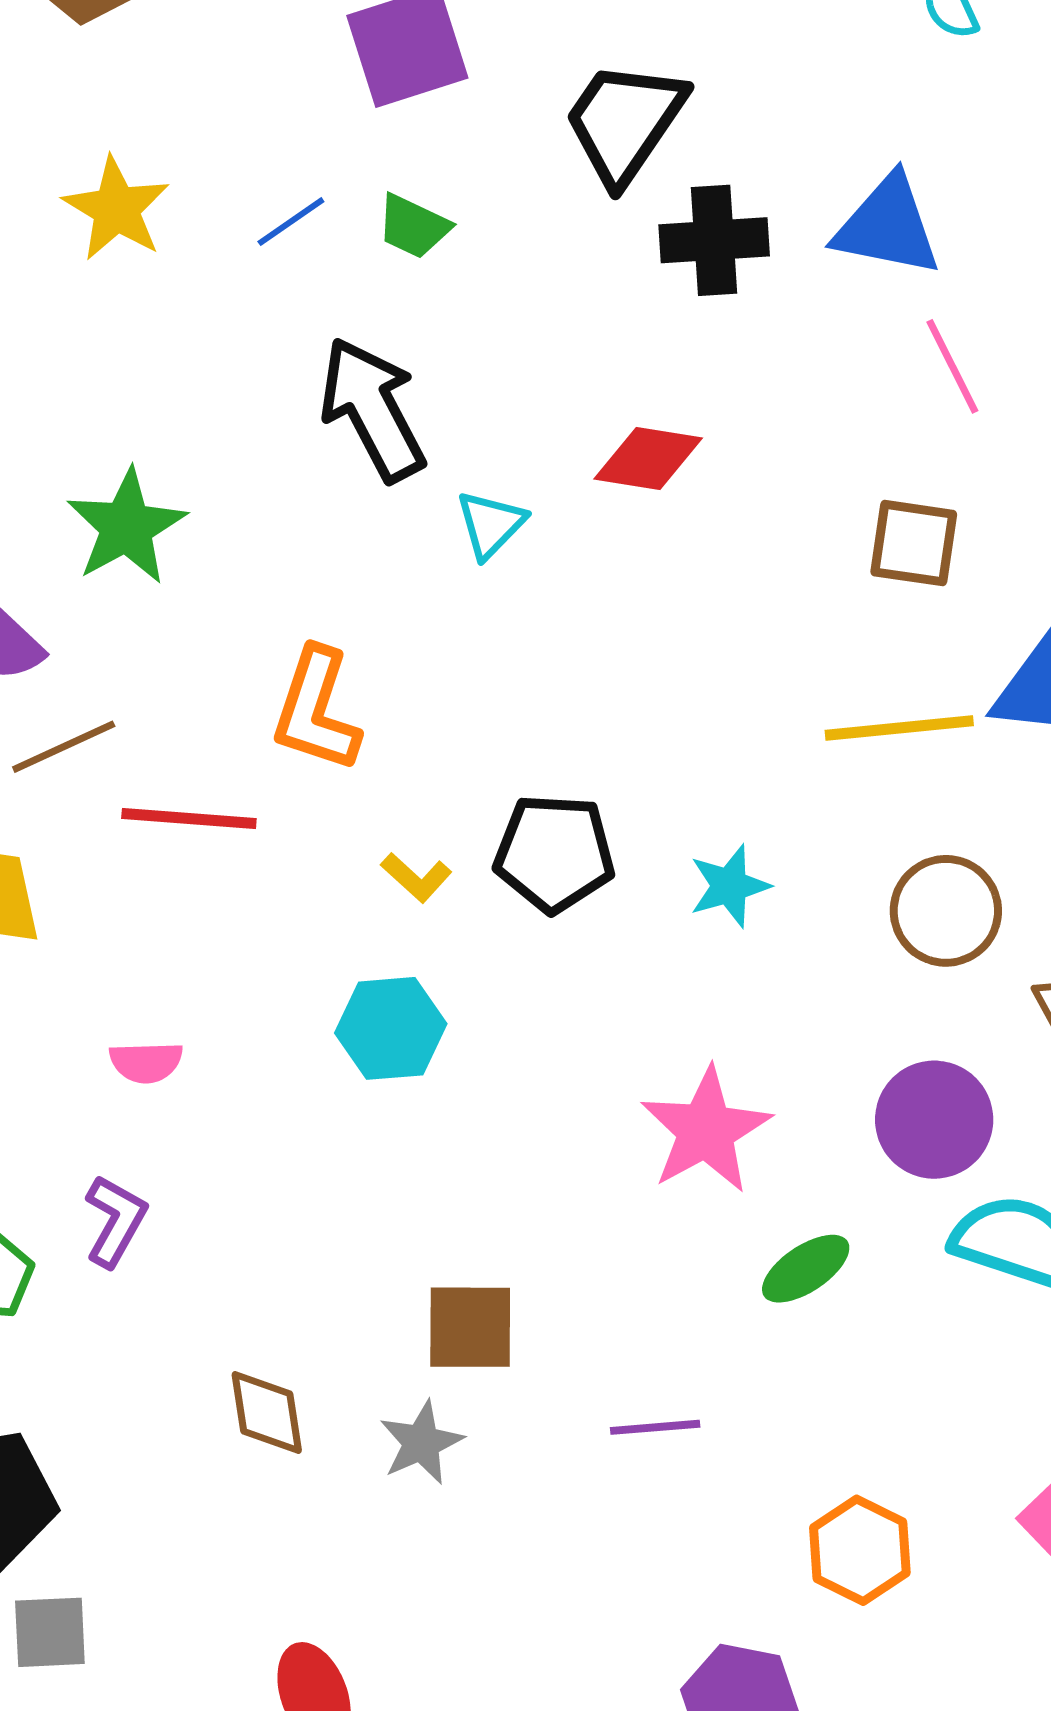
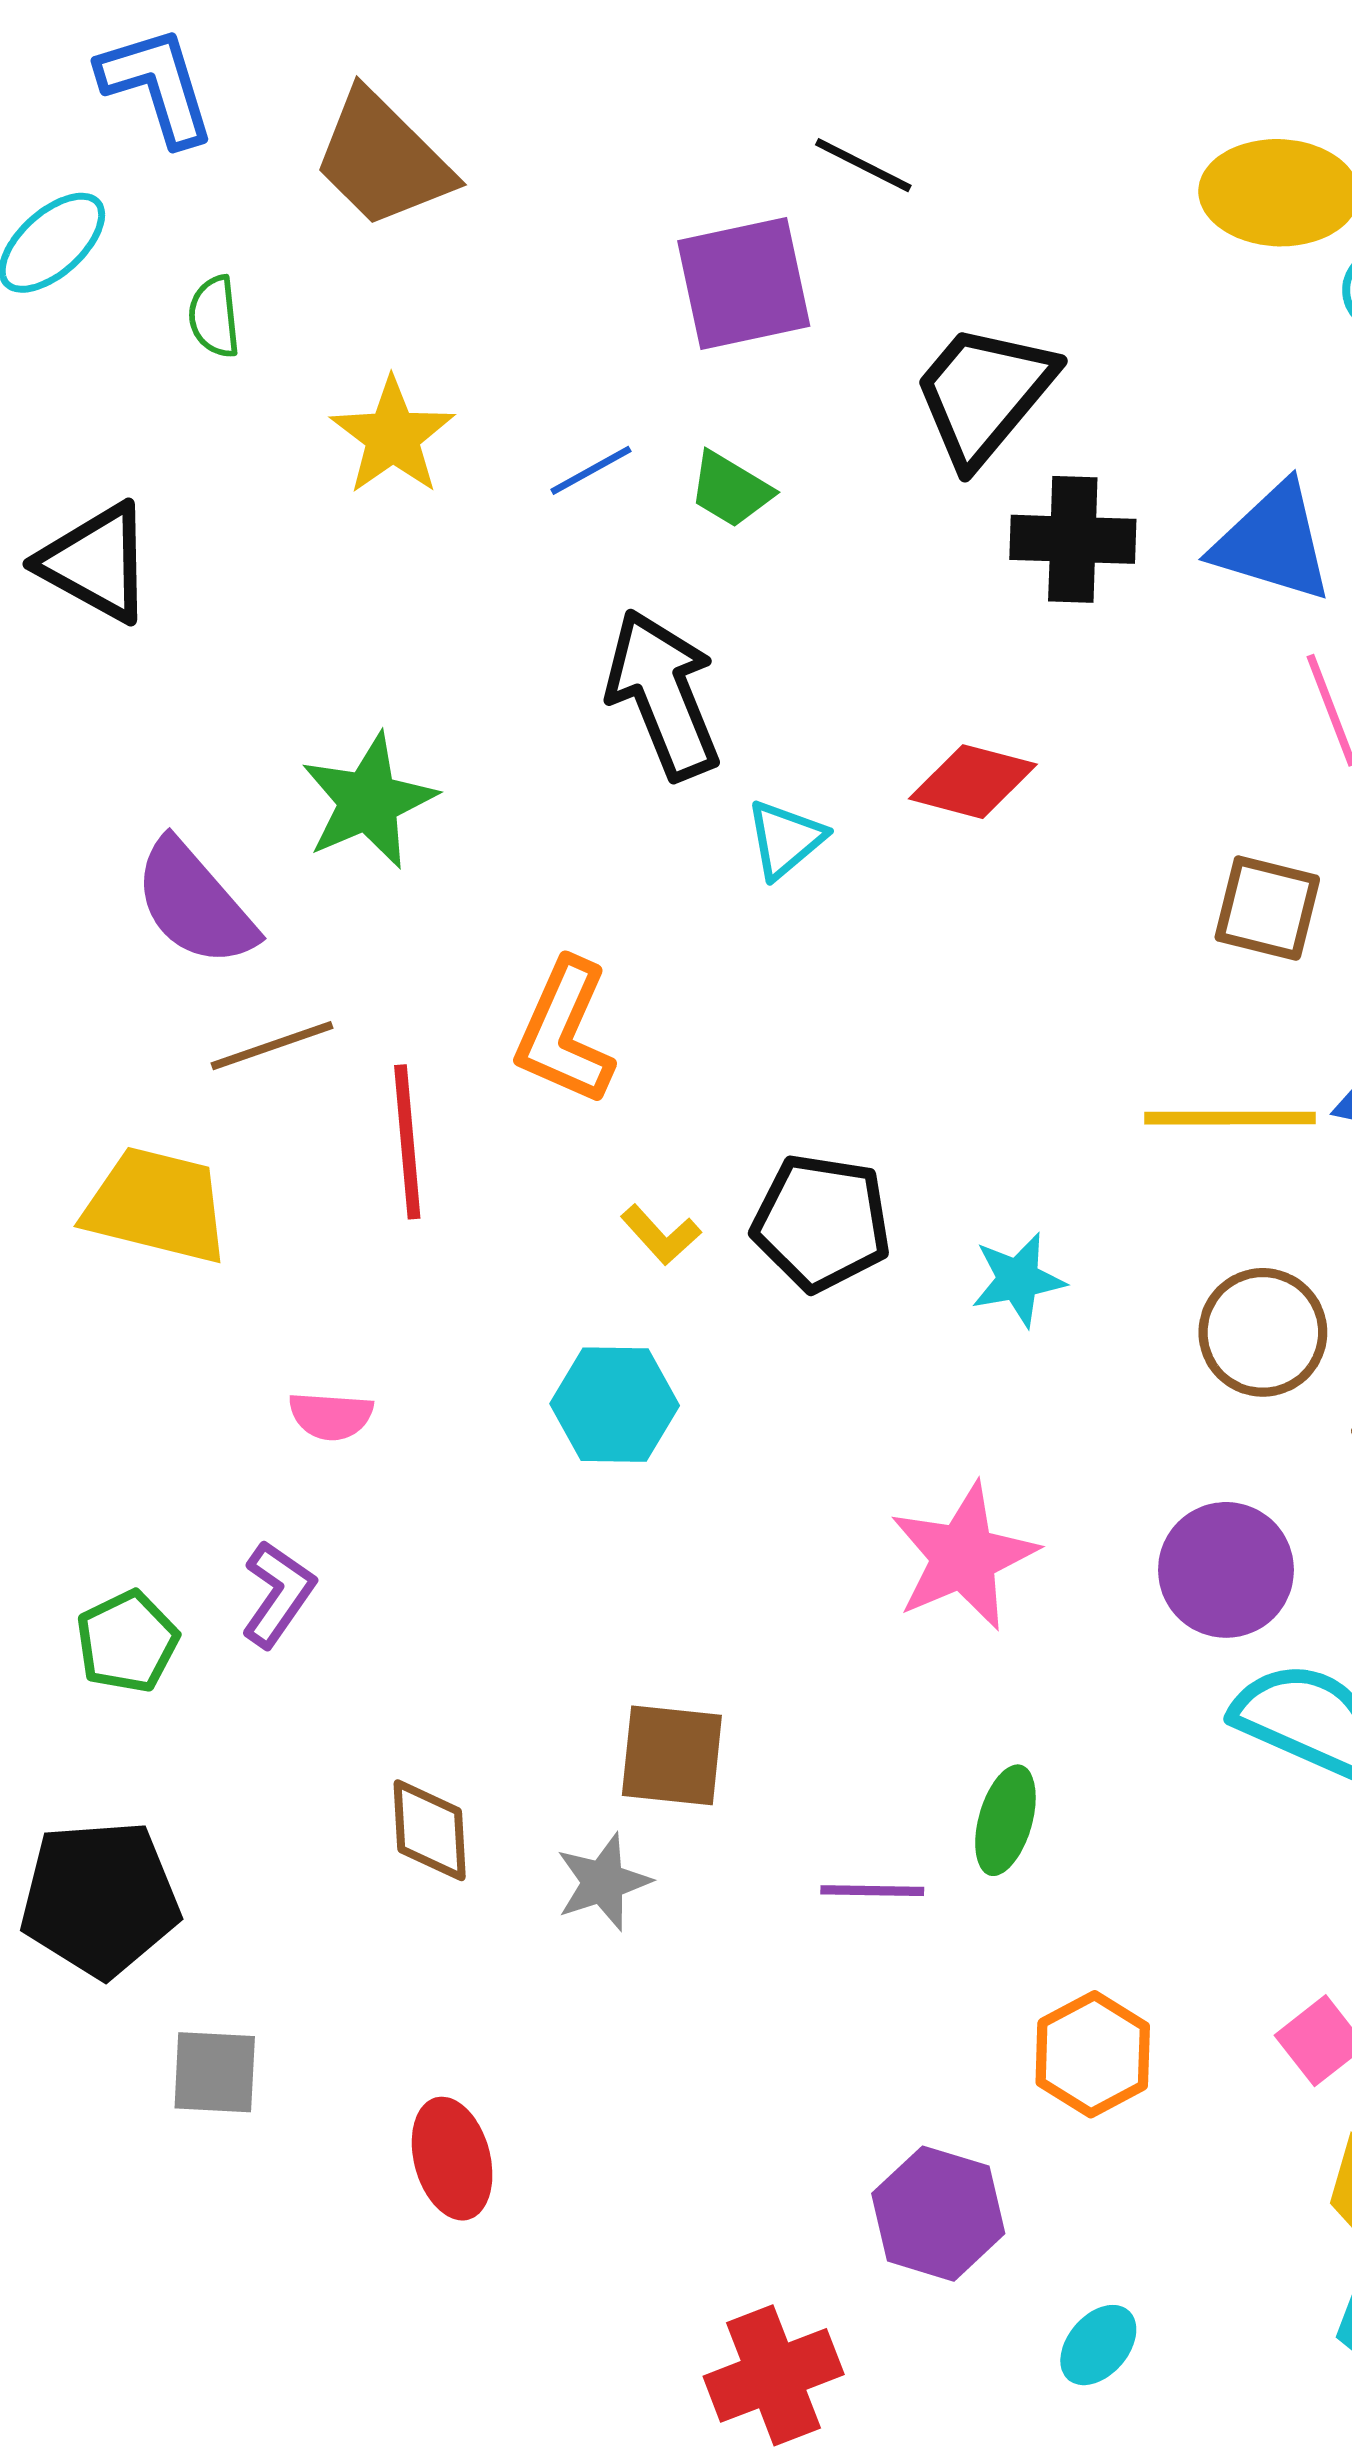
red line: (189, 819) -> (407, 1142), turned 75
green ellipse: (806, 1269) -> (1005, 1820), moved, turned -46
gray square: (50, 1632) -> (215, 2072), moved

